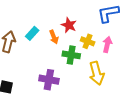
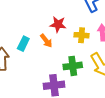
green cross: (71, 55) -> (73, 66), moved

